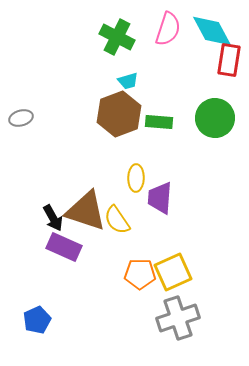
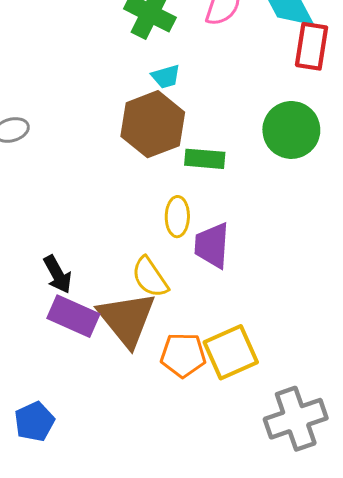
green rectangle: (159, 122) -> (205, 159), moved
brown triangle: (86, 211) -> (127, 319), moved, turned 33
gray cross: (178, 318) -> (296, 419), moved

